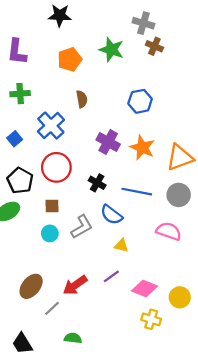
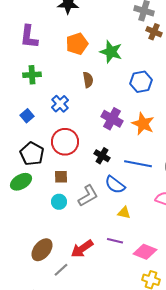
green star: (111, 50) -> (111, 52), moved
blue cross: (51, 126) -> (60, 104), size x0.7
purple line: (111, 276) -> (115, 241), turned 49

